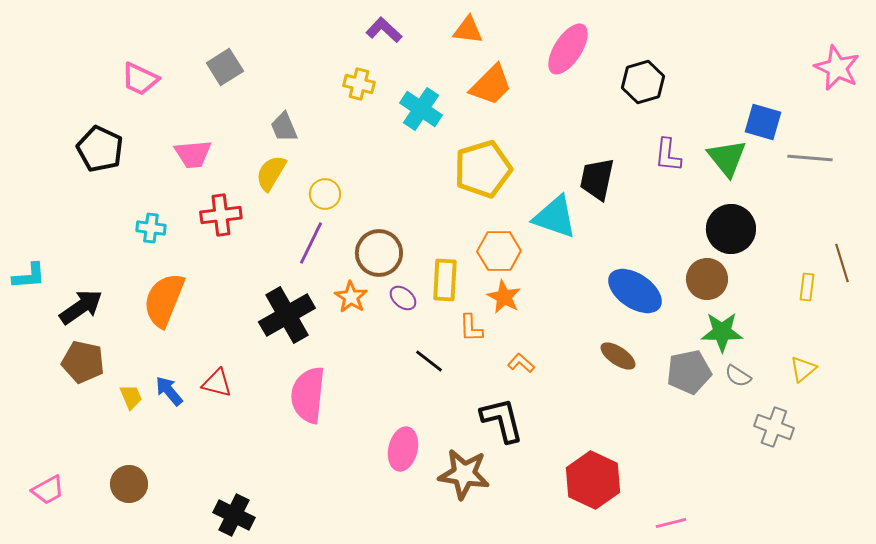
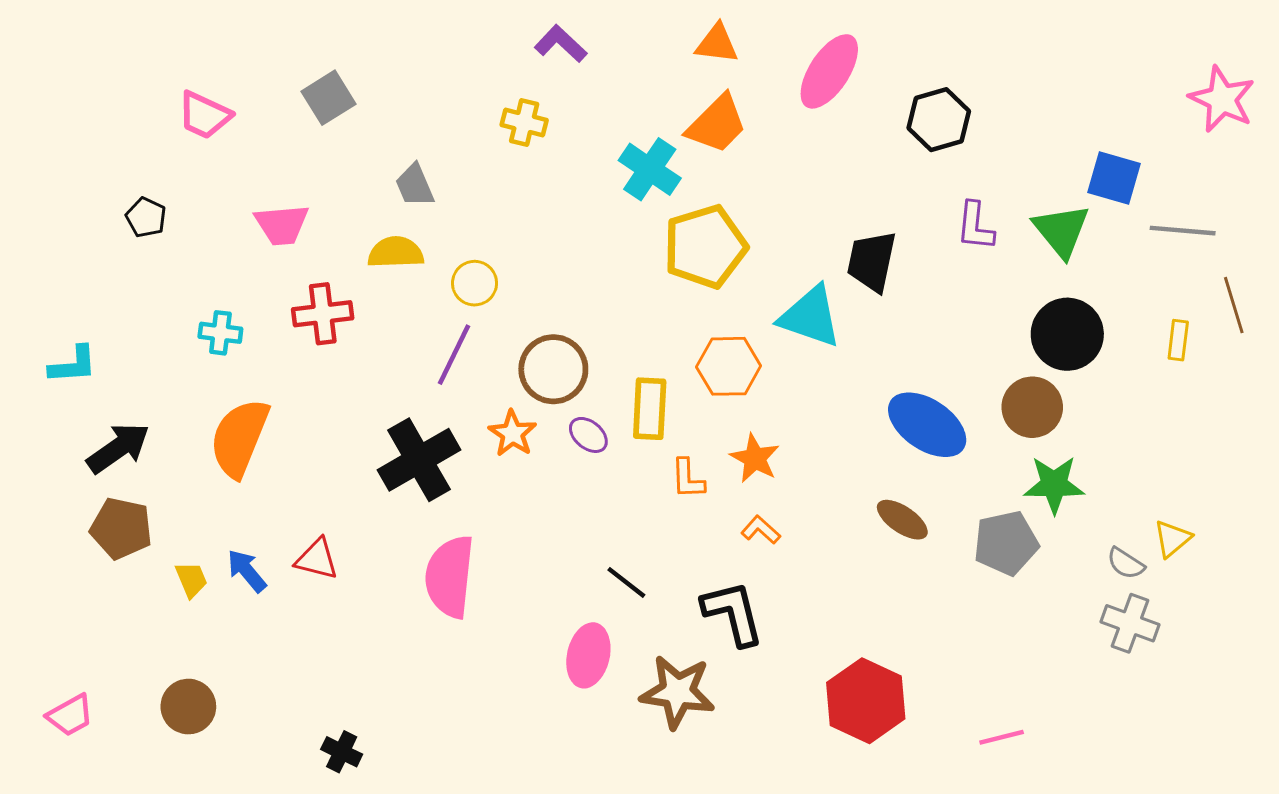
orange triangle: (468, 30) -> (717, 44), moved
cyan cross: (421, 109) -> (650, 169), moved
black pentagon: (100, 149) -> (146, 217), size x0.6
yellow semicircle: (271, 173) -> (396, 252), turned 57
brown line: (842, 263) -> (1234, 305), moved
cyan L-shape: (29, 276) -> (73, 365), moved
yellow rectangle: (807, 287) -> (1178, 340), moved
orange star: (504, 297) -> (755, 458), moved
black line: (429, 361) -> (626, 582), moved
gray semicircle: (738, 376) -> (1126, 563), moved
black cross: (234, 515) -> (342, 752), size x0.7
pink line: (671, 523) -> (1002, 737), moved

